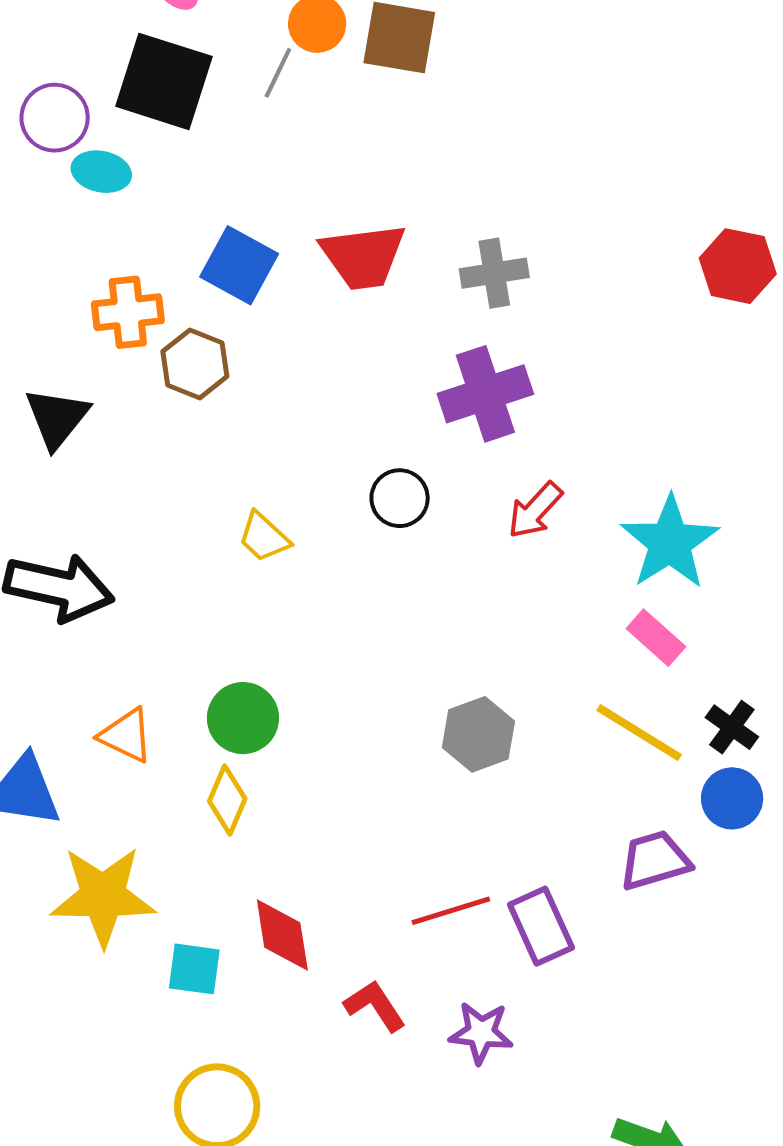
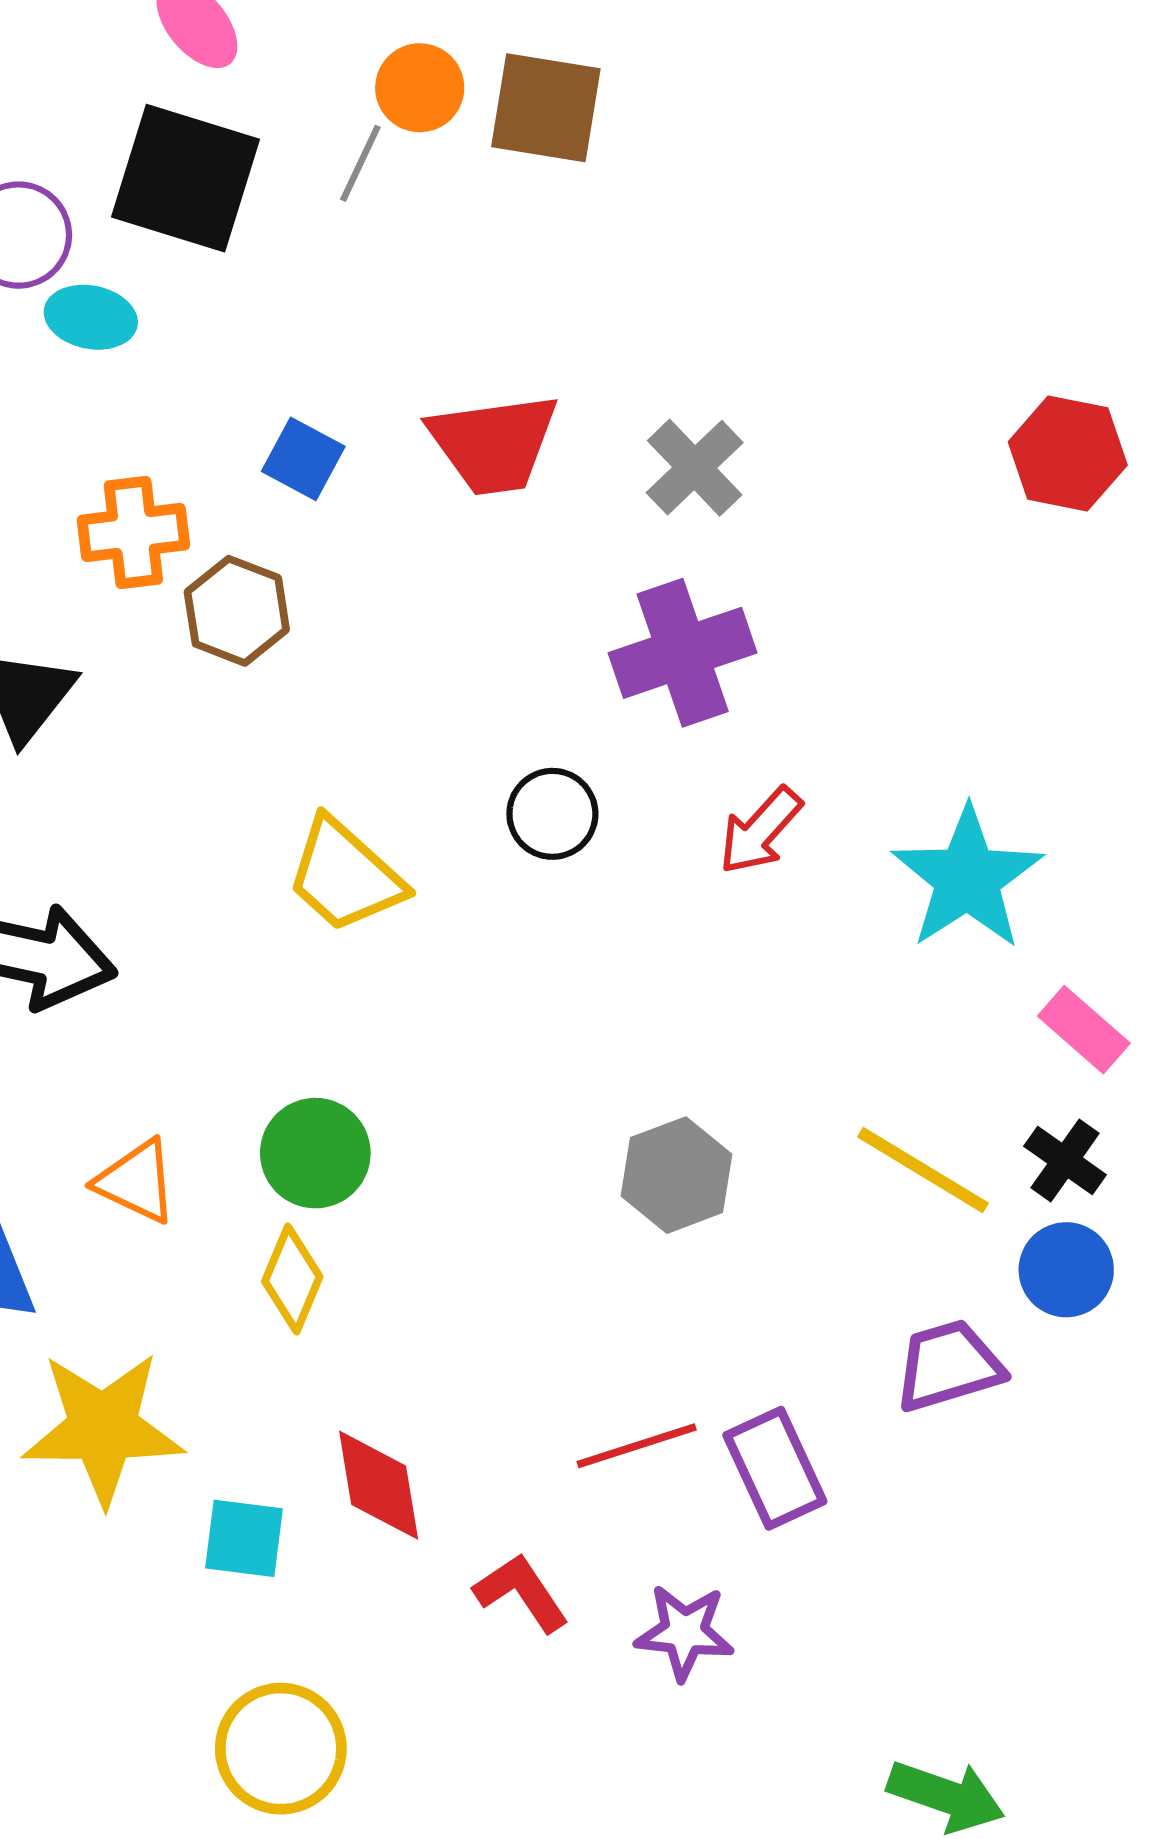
blue square: (239, 265) -> (303, 459), size x0.7
gray cross: (494, 273) -> (695, 468), turned -34
yellow trapezoid: (264, 537) -> (345, 875), size x1.5
pink rectangle: (656, 638) -> (1084, 1030), moved

